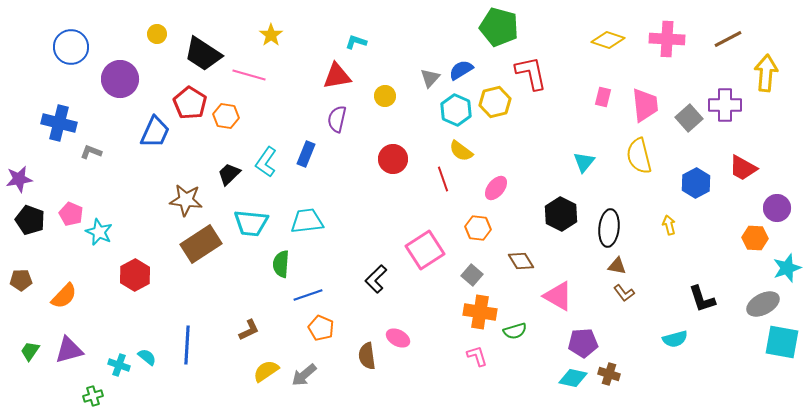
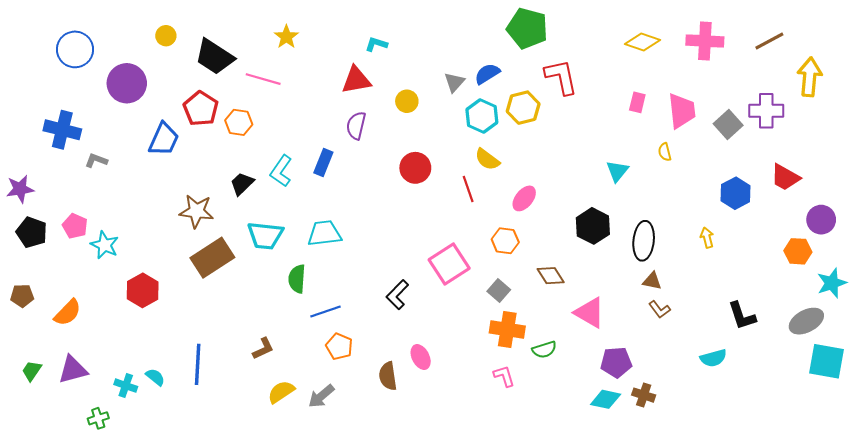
yellow semicircle: (639, 156) -> (665, 152), moved, size x0.5
pink ellipse: (398, 338) -> (421, 357), turned 35

